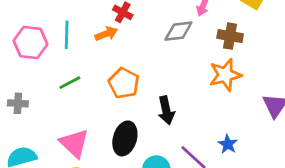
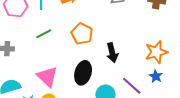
orange star: (225, 75) -> (156, 52), moved

